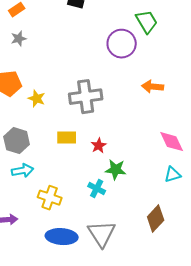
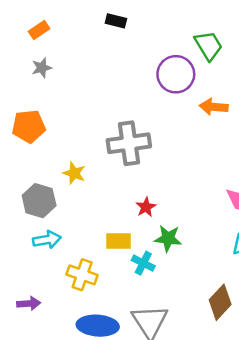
orange arrow: (153, 87) -> (214, 107), moved
yellow star: (37, 99) -> (74, 173), moved
yellow rectangle: (67, 138) -> (119, 241), moved

